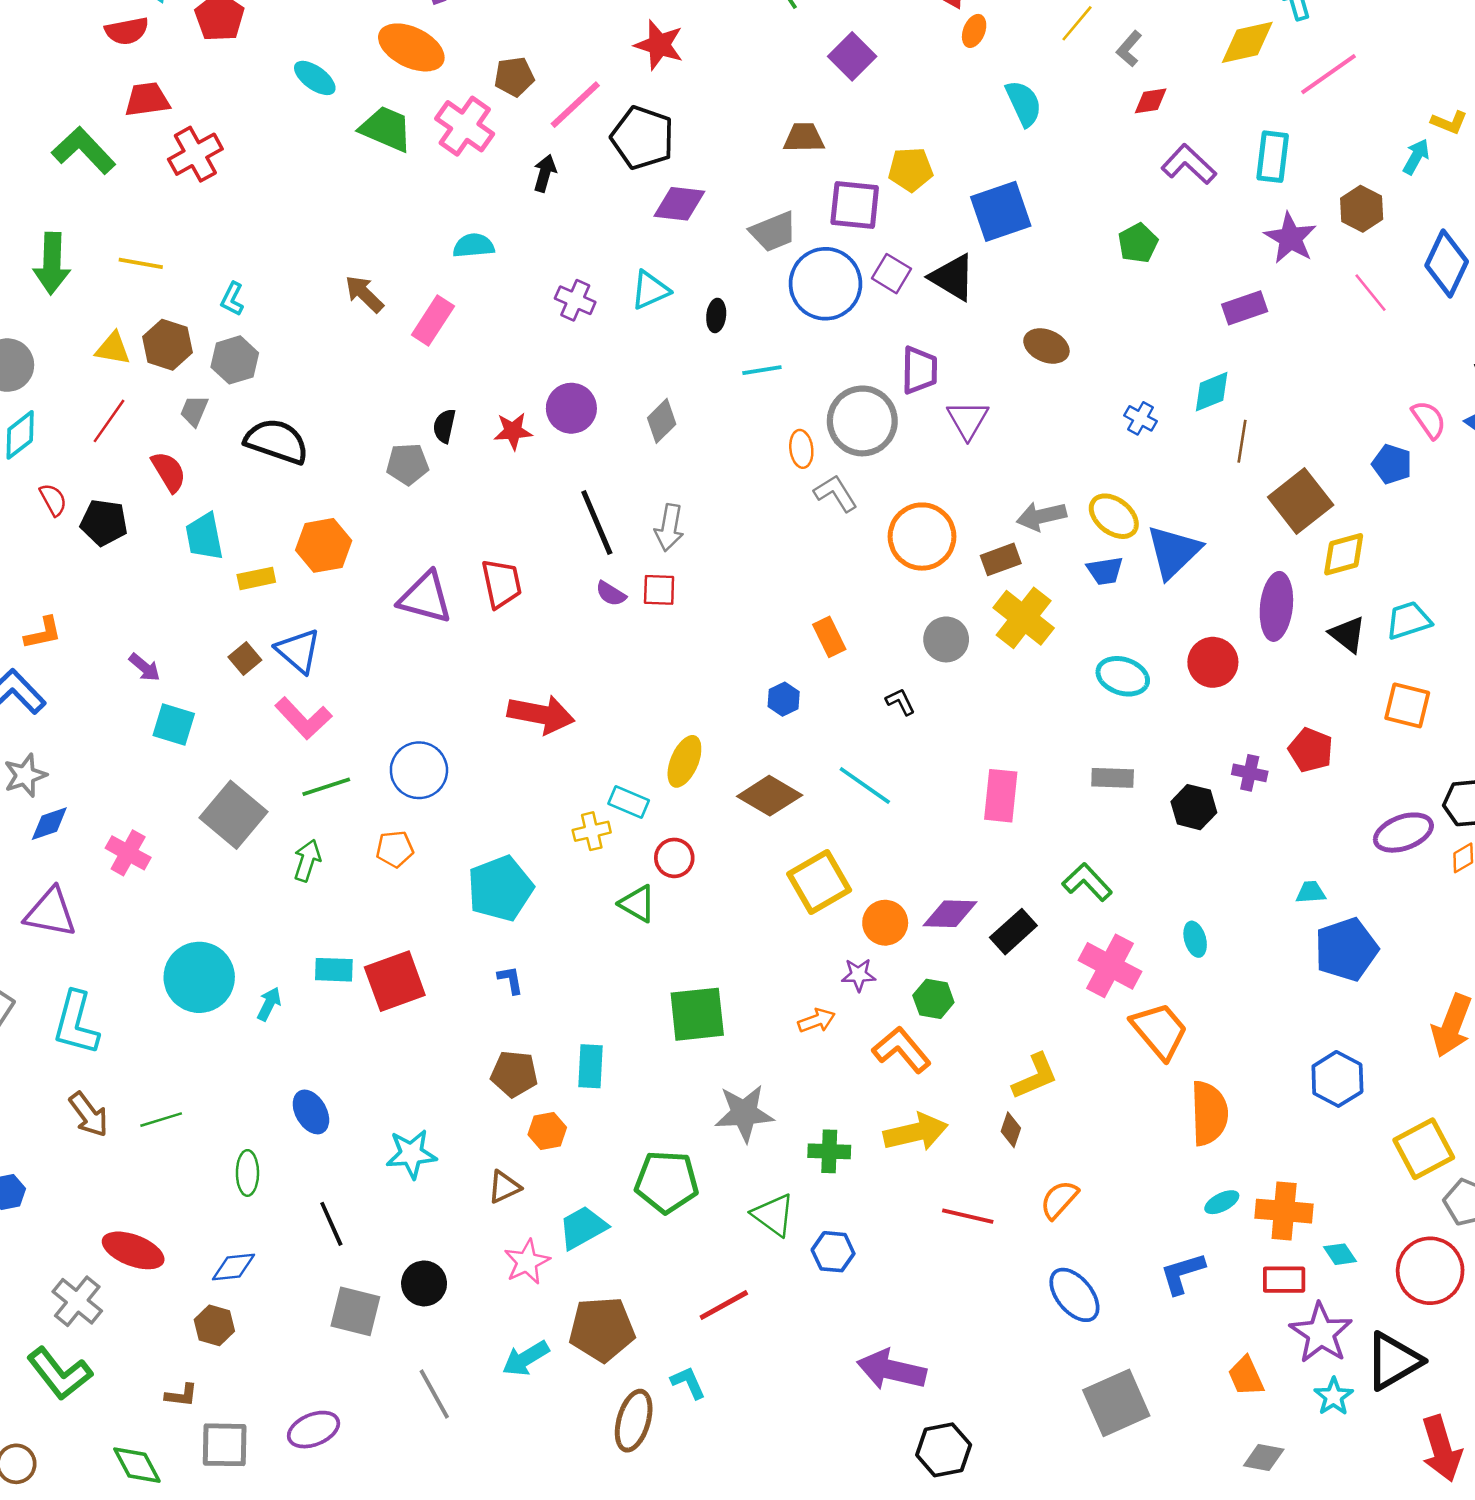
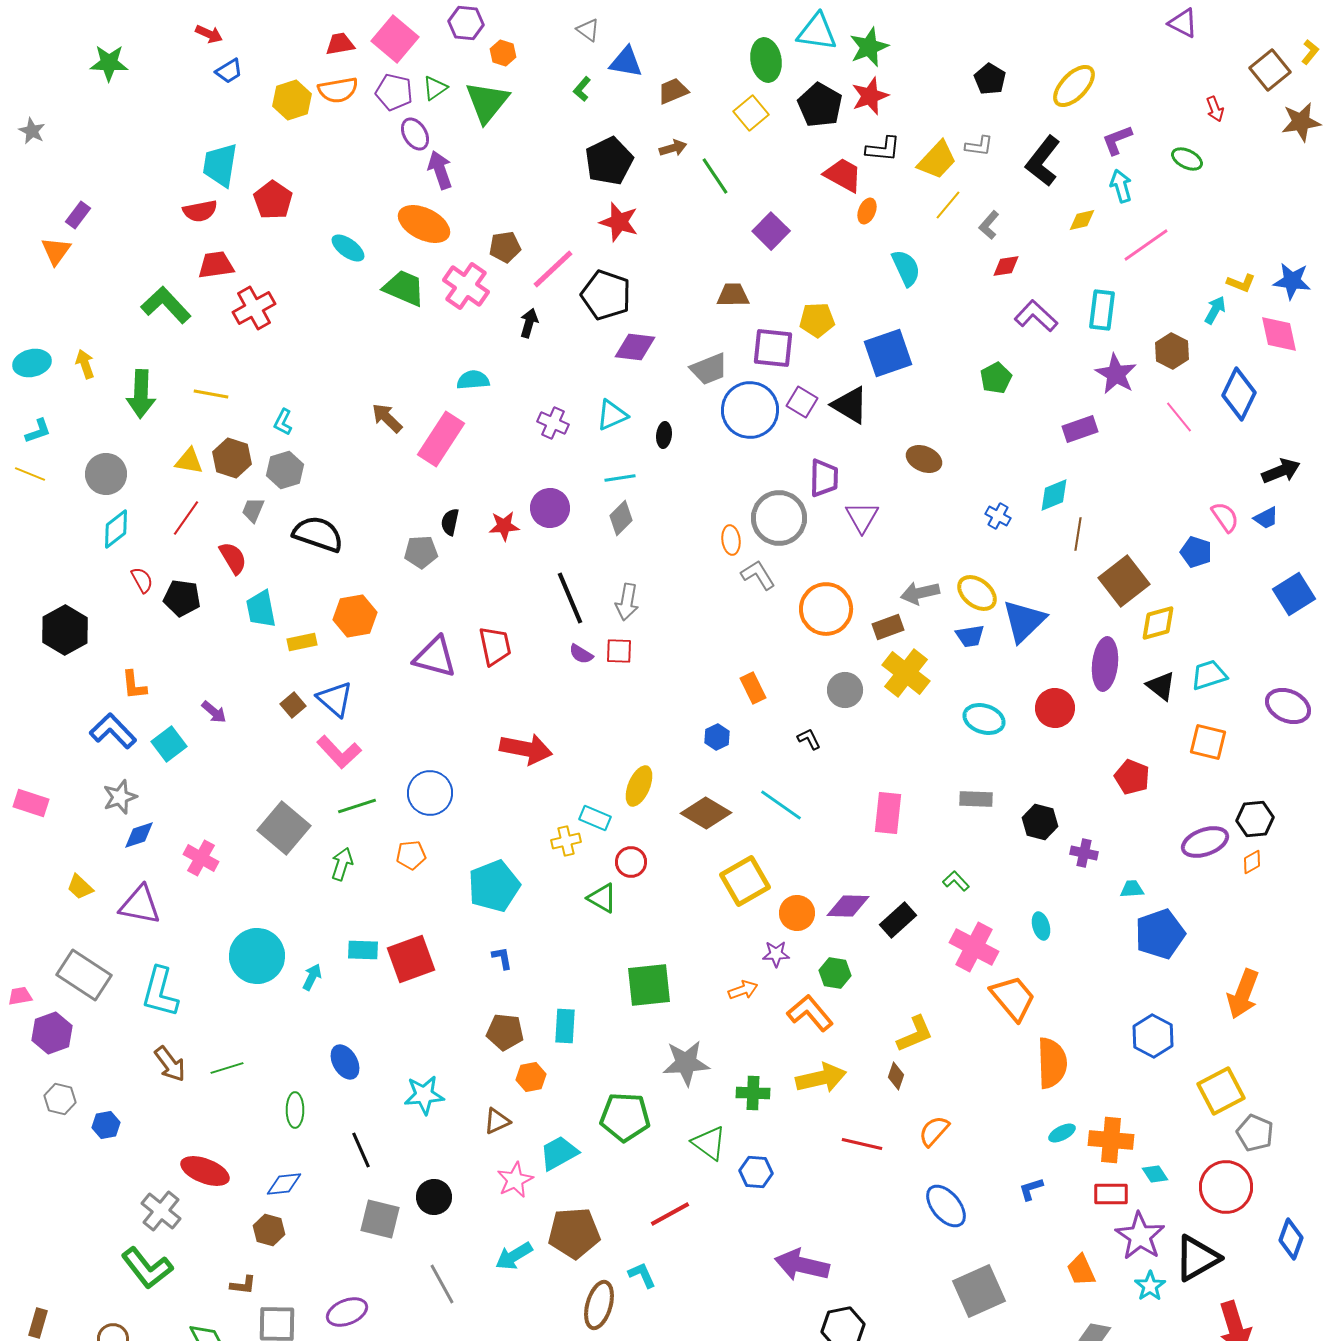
yellow diamond: (1247, 42) -> (1082, 220), size x0.6
pink rectangle: (433, 321) -> (441, 439), size x1.4
cyan line: (762, 370) -> (620, 478), moved
orange L-shape: (43, 633) -> (134, 685), turned 96
cyan square: (174, 725) -> (169, 744), moved, turned 36
purple cross: (1250, 773) -> (1084, 853), moved
green L-shape: (1087, 882) -> (956, 881), size x0.7
blue L-shape: (1182, 1273) -> (1031, 1189), size x0.7

